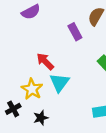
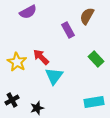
yellow star: (32, 89) -> (17, 62), moved

